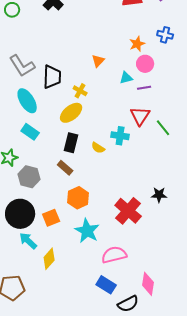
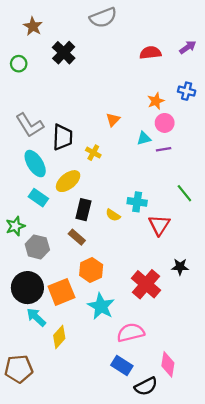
yellow ellipse: (71, 113) -> (68, 181), moved
red triangle: (140, 116) -> (159, 225), moved
orange square: (51, 218) -> (61, 292), size x1.4

